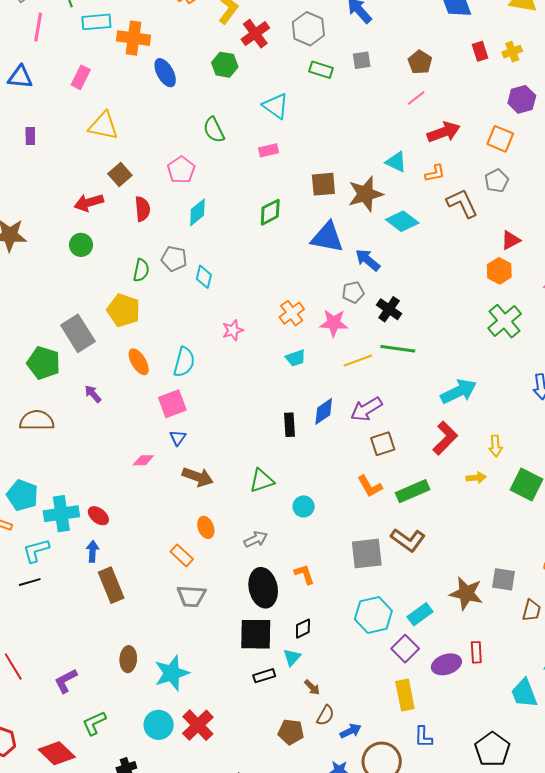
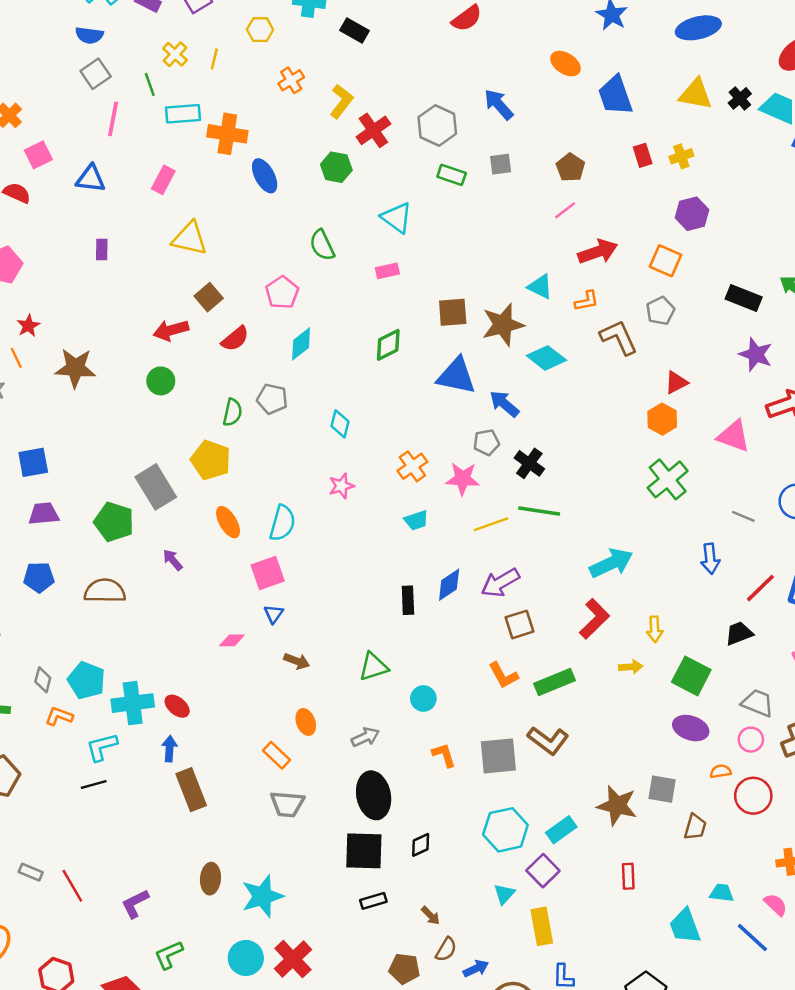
red semicircle: (142, 209) -> (235, 339), turned 55
cyan diamond: (204, 277) -> (340, 424), moved
brown arrow: (198, 477) -> (297, 661), size x0.7
orange L-shape: (304, 574) -> (444, 755), moved
cyan triangle: (292, 657) -> (504, 894), moved
purple ellipse: (446, 664) -> (691, 728), moved, turned 36

